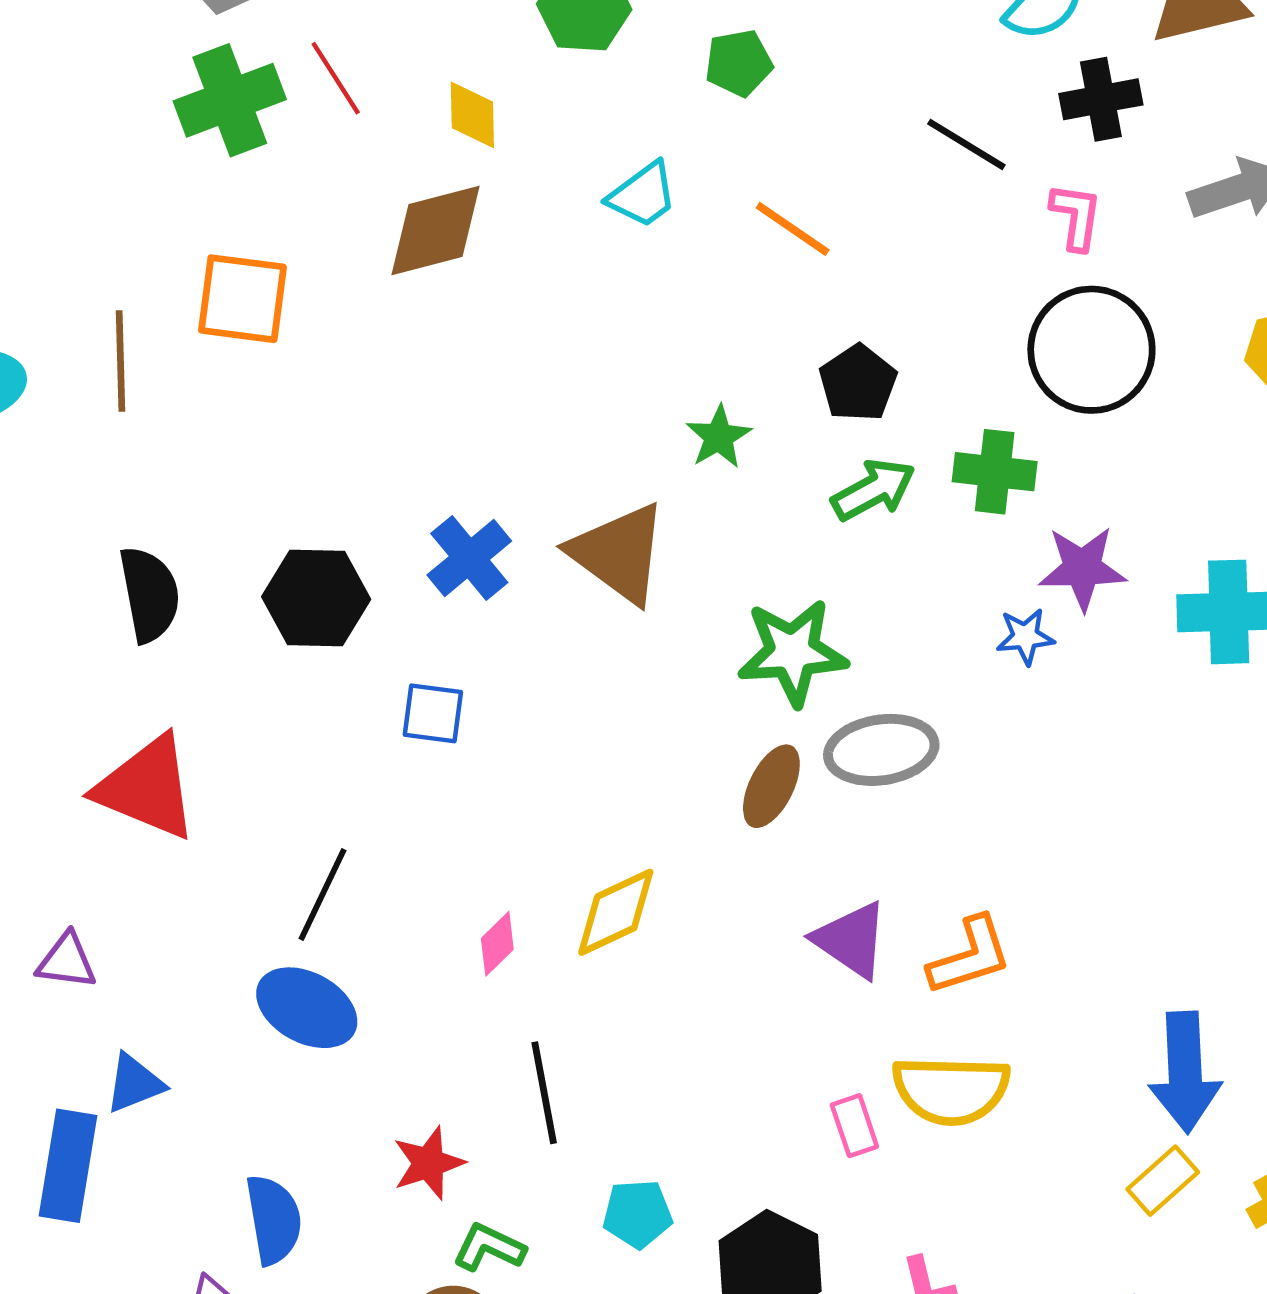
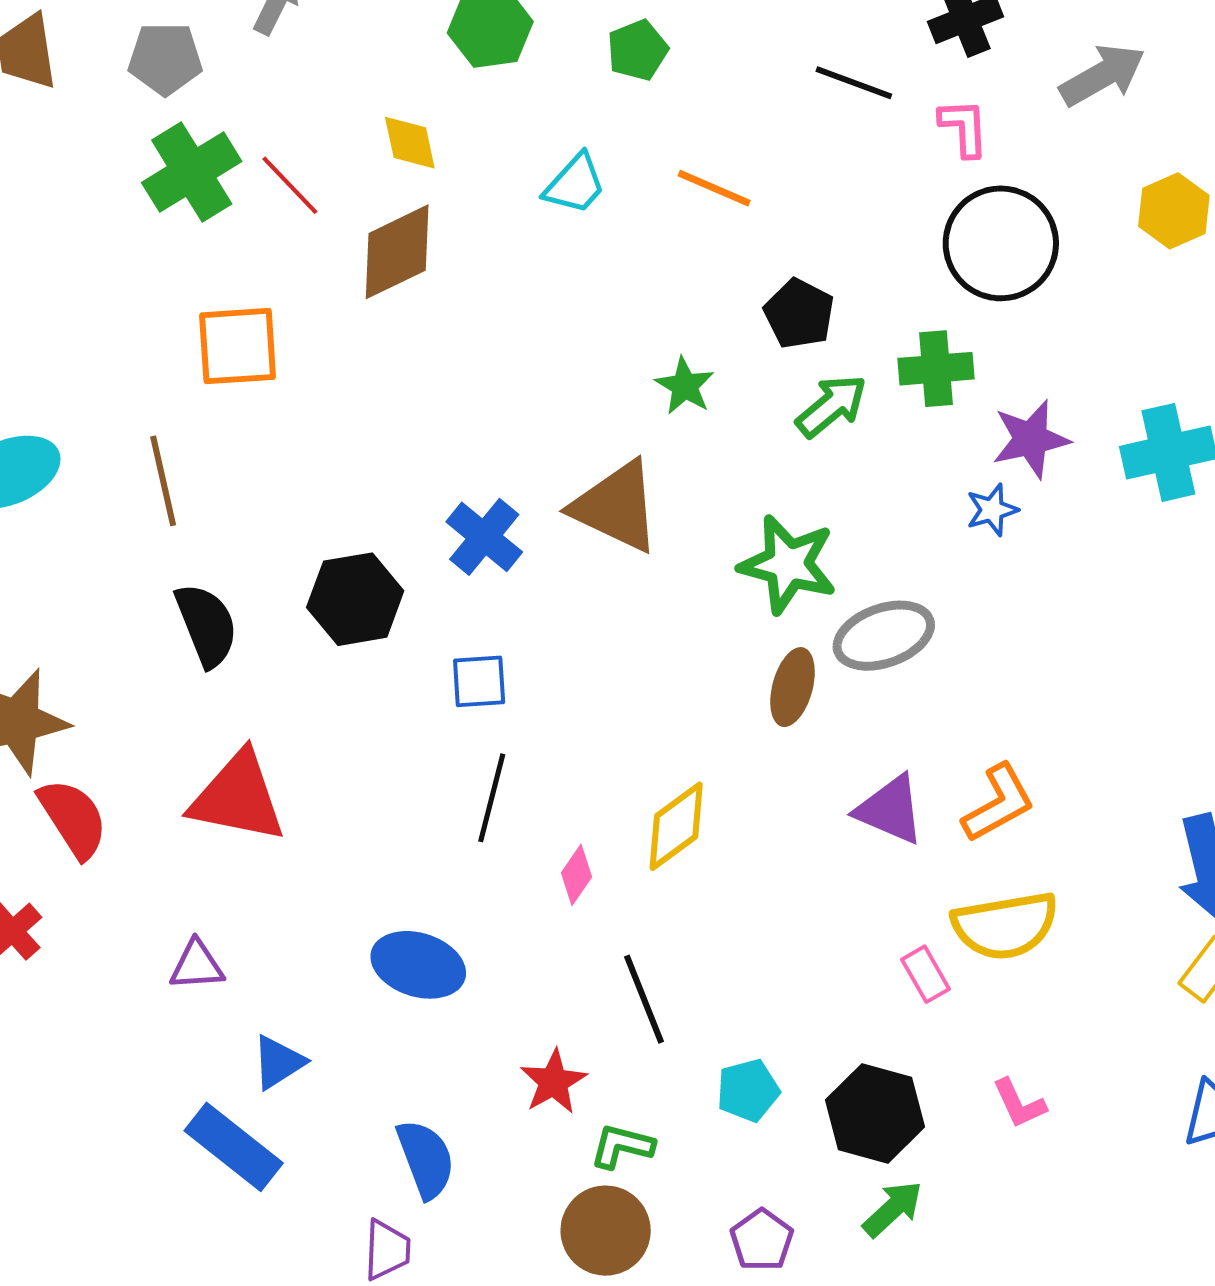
red line: (336, 78) -> (290, 185), moved
brown line: (120, 361) -> (163, 481), moved
green star: (793, 652) -> (788, 564), turned 30
black line: (323, 895) -> (492, 798), moved
blue rectangle: (68, 1166) -> (234, 1147), turned -50

